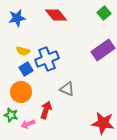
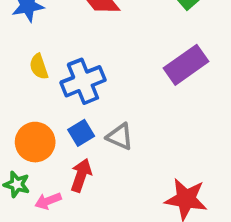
yellow semicircle: (23, 51) -> (39, 67), turned 56
blue square: (26, 69) -> (81, 133), moved

